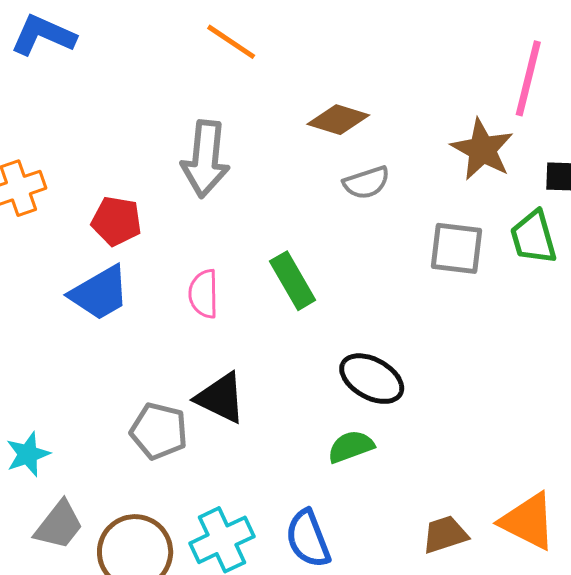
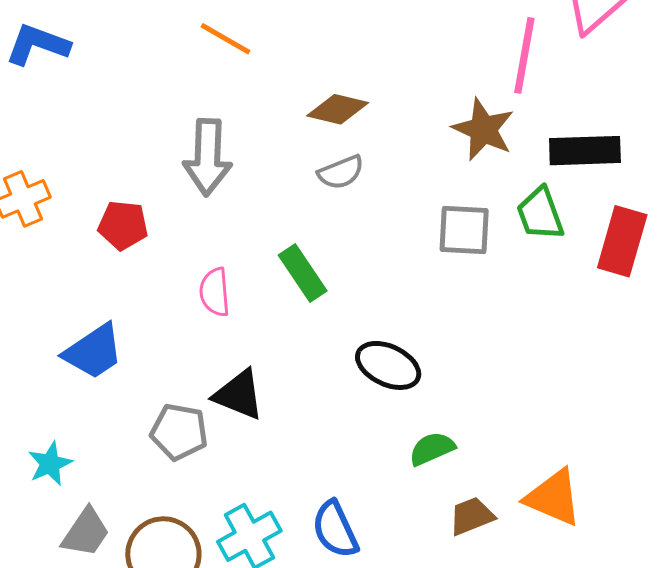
gray semicircle: (366, 183) -> (341, 172), moved
blue trapezoid: (100, 293) -> (93, 351), moved
green semicircle: (351, 447) -> (432, 449), moved

